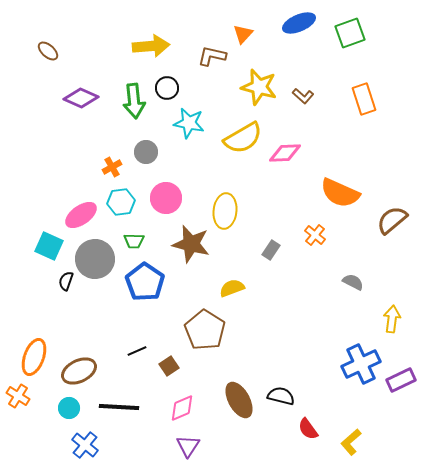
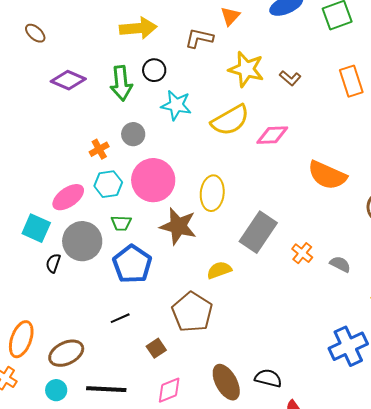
pink circle: (166, 198) -> (153, 180), size x1.4
orange cross: (315, 235) -> (302, 253), moved
gray rectangle: (271, 250) -> (258, 232), size x2.0
black line: (137, 351) -> (120, 318), moved

